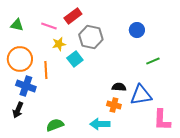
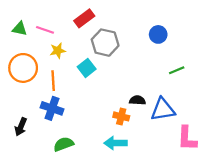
pink line: (49, 26) -> (45, 30), moved
yellow star: (59, 44) -> (58, 51), moved
blue cross: (26, 86) -> (52, 108), moved
orange cross: (114, 105) -> (121, 116), moved

